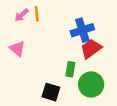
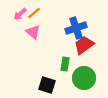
orange line: (37, 14) -> (34, 13), turned 56
pink triangle: (17, 49) -> (33, 32), moved

